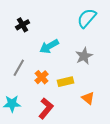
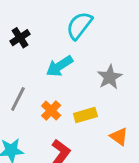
cyan semicircle: (87, 18) -> (79, 26), moved

